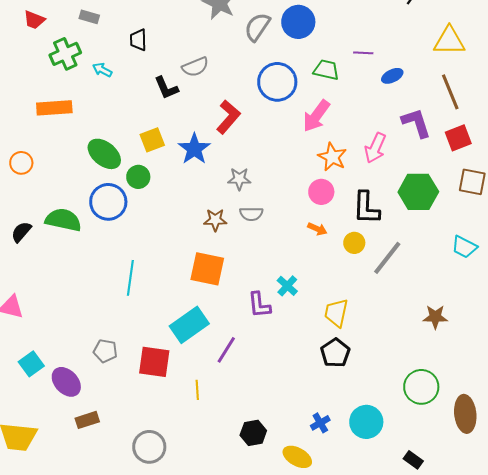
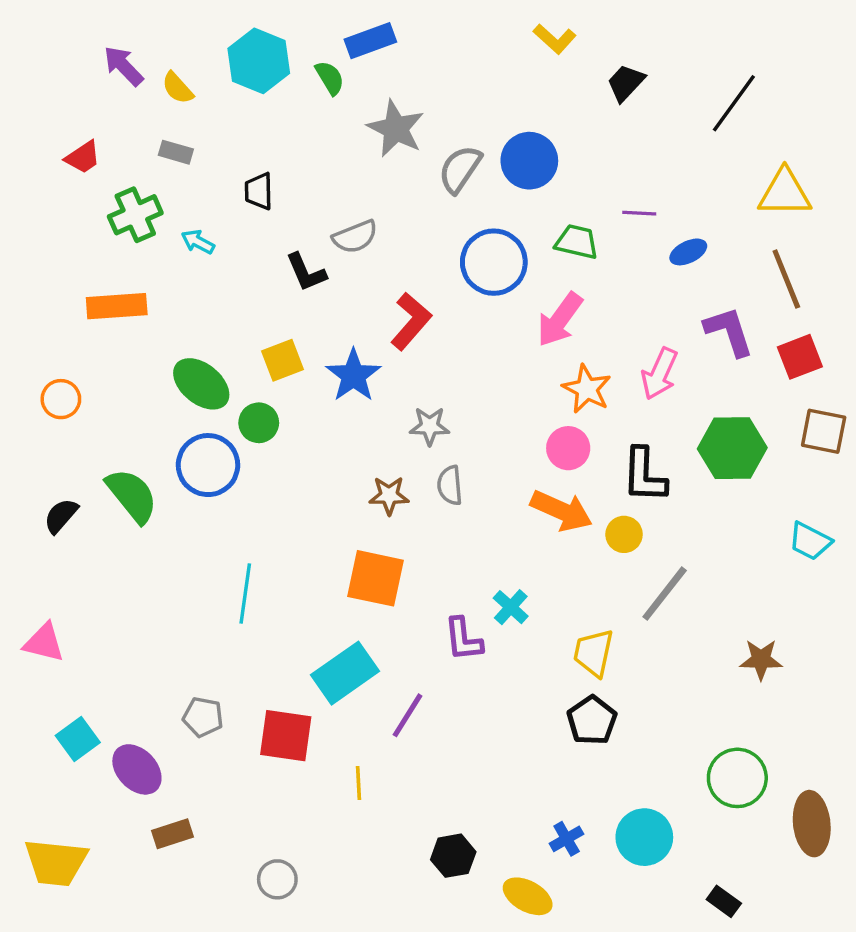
red trapezoid: (34, 20) -> (83, 157), turned -55
gray semicircle: (251, 214) -> (450, 485), turned 85
green semicircle: (63, 220) -> (132, 495), turned 39
orange arrow: (317, 229) -> (561, 511), size x1.8
gray line: (387, 258) -> (665, 594), moved
gray circle: (149, 447) -> (277, 879), size x0.7

